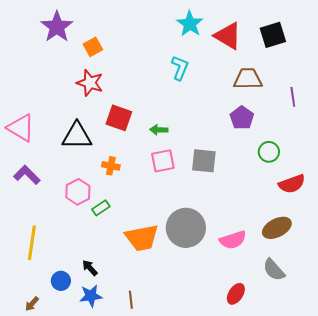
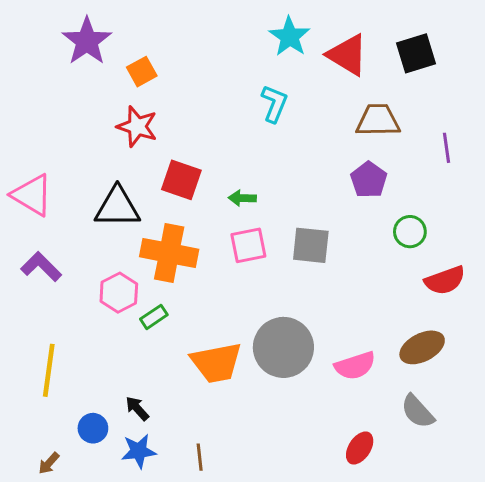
orange cross: (111, 166) -> (169, 253), size x2.0

